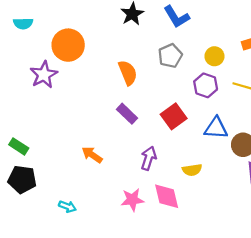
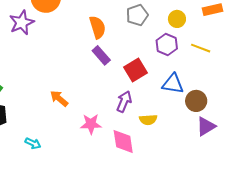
purple rectangle: (127, 114) -> (101, 55), moved
purple arrow: (149, 158) -> (124, 102), moved
pink star: (132, 200) -> (91, 124), moved

